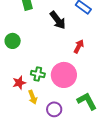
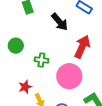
red arrow: (79, 46) -> (82, 47), size x1.6
green cross: (38, 74) -> (41, 60), moved

